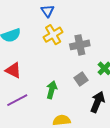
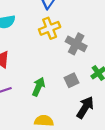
gray cross: (80, 45) -> (76, 44), turned 30

